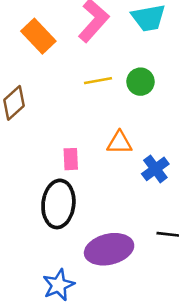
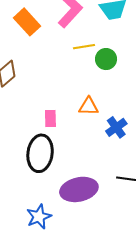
yellow line: (98, 81) -> (84, 47), moved

